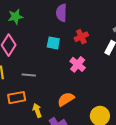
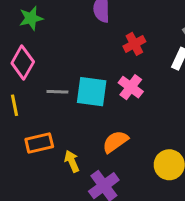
cyan square: (53, 43) -> (92, 92), moved, size x1.5
gray line: (29, 75) -> (57, 92), moved

